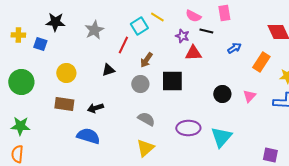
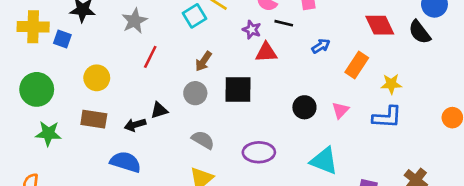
yellow cross: (18, 35) -> (33, 27), size x1.6
red line: (123, 45) -> (150, 57), moved
black triangle: (108, 70) -> (159, 110), moved
green star: (20, 126) -> (48, 133), moved
cyan triangle: (221, 137) -> (324, 161), moved, turned -50

